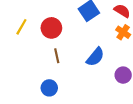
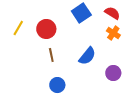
blue circle: (49, 88) -> (57, 85), moved

